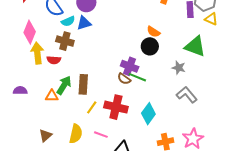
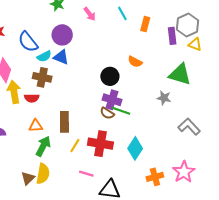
blue triangle: (84, 23) -> (61, 57), turned 42
black circle: (150, 46) -> (110, 76), moved
green arrow: (64, 85) -> (43, 146), moved
gray L-shape: (187, 95) -> (189, 127), moved
orange triangle: (52, 96) -> (36, 126), moved
yellow semicircle: (76, 134) -> (43, 174), moved

